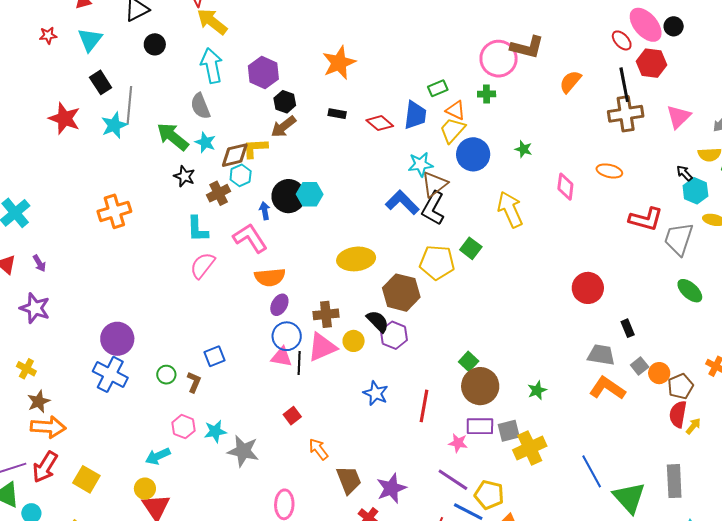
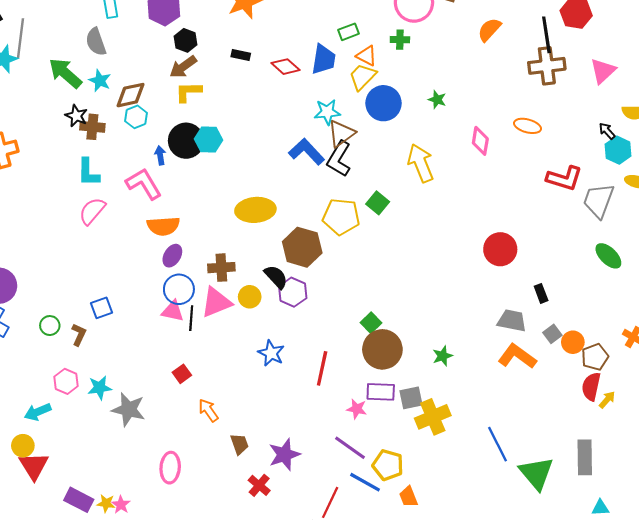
yellow L-shape: (255, 148) -> (188, 92), moved
brown cross: (219, 193) -> (92, 127), moved, turned 30
brown trapezoid: (349, 480) -> (239, 444), size x0.7

